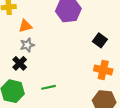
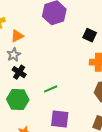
gray star: (27, 45) -> (14, 55), moved

